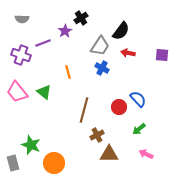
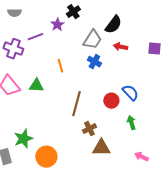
green triangle: (44, 92) -> (36, 86), turned -35
green arrow: (139, 129) -> (131, 123), turned 112
green star: (31, 145) -> (23, 139), turned 30
pink arrow: (146, 154) -> (141, 157), moved

